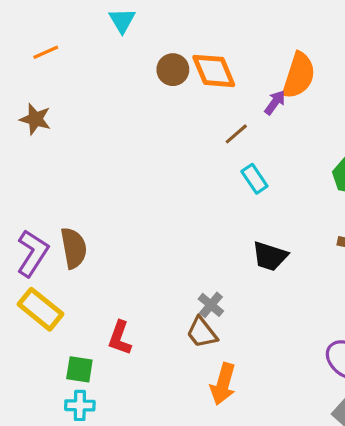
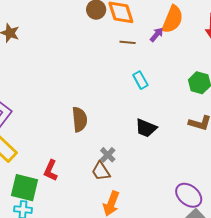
brown line: (236, 134) -> (128, 42), moved, turned 42
brown semicircle: (74, 248) -> (80, 119), moved
green square: (79, 369) -> (24, 188), size x1.6

